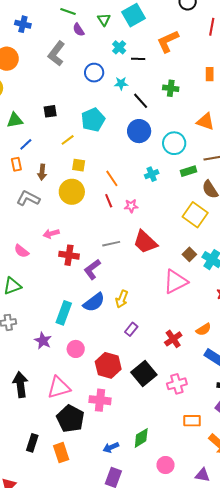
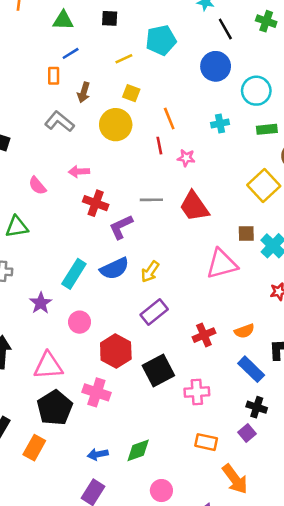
brown square: (189, 254) -> (246, 234), turned 32
purple rectangle: (131, 329) -> (154, 312), size x1.5
orange rectangle: (61, 453) -> (34, 448), turned 36

